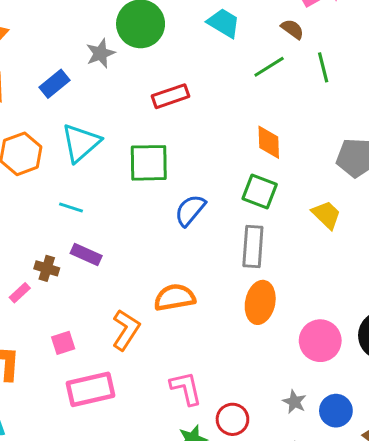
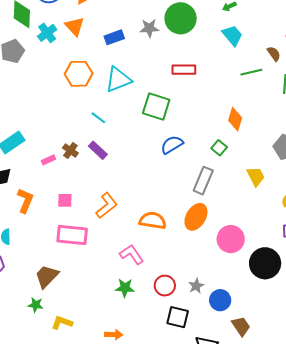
green square: (260, 192) -> (219, 148), size x0.7
orange semicircle: (175, 297) -> (153, 221), moved
pink circle: (320, 341) -> (231, 239), moved
pink L-shape: (186, 388) -> (132, 254), turned -40
red circle: (232, 419) -> (165, 286), moved

